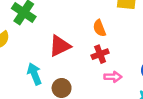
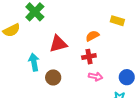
orange semicircle: (99, 28) -> (92, 36), turned 72

